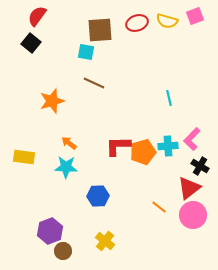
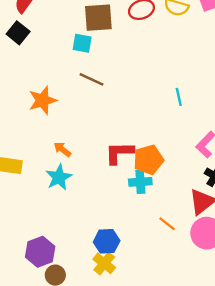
cyan cross: (168, 146) -> (140, 182), moved
cyan star: (66, 167) -> (59, 177), turned -30
blue hexagon: (98, 196) -> (107, 241), moved

